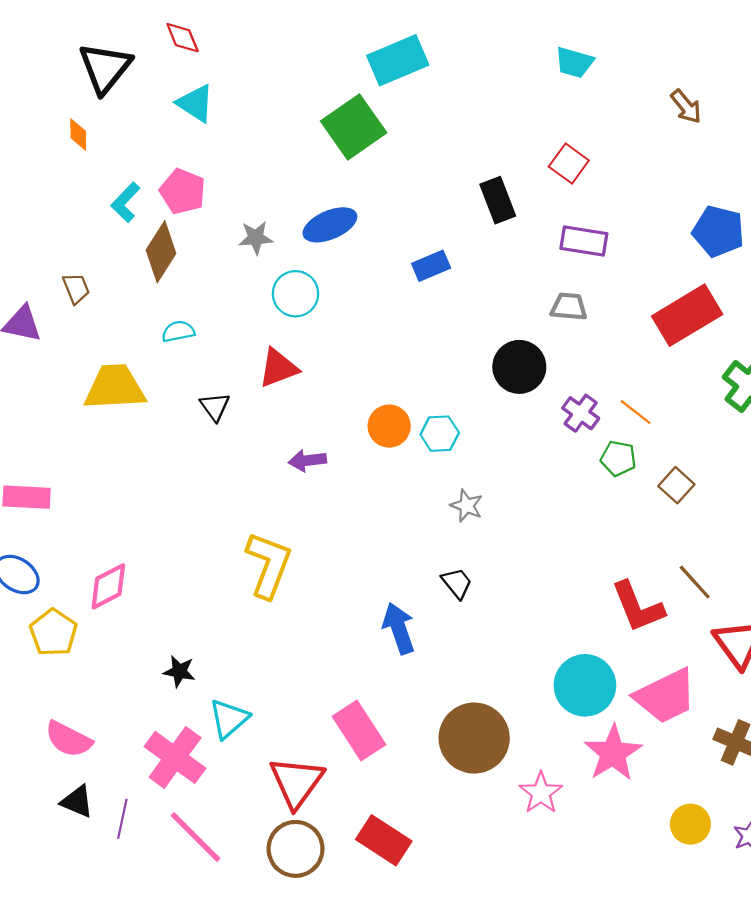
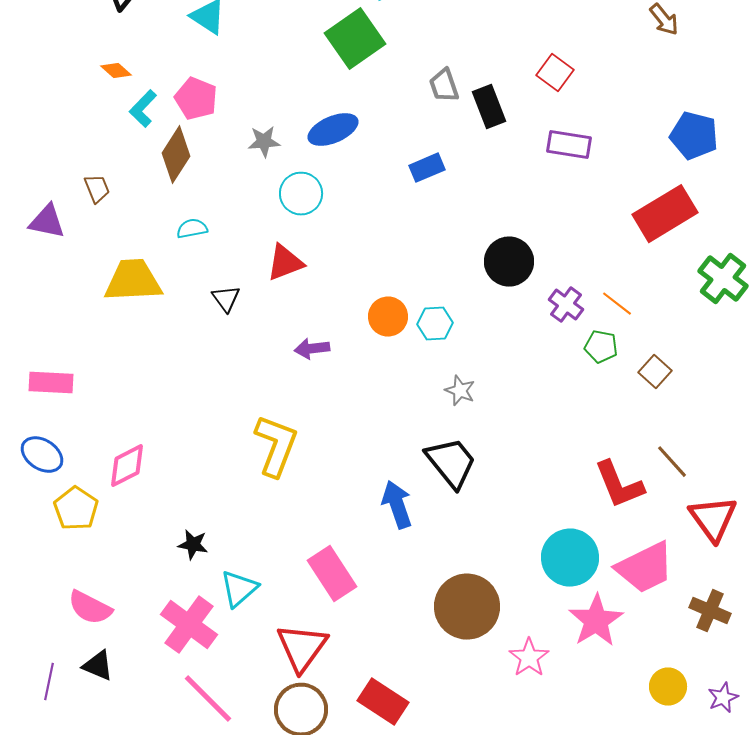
orange diamond: (78, 134) -> (116, 71), moved, turned -48
gray trapezoid: (569, 307) -> (444, 86), moved, turned -114
black trapezoid: (457, 583) -> (451, 463), size x1.8
pink rectangle: (359, 731) -> (332, 574), moved
purple line: (122, 819) -> (49, 682), moved

